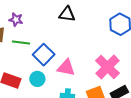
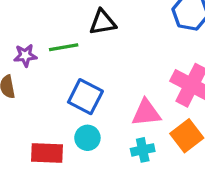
green line: (21, 42) -> (64, 47), moved
pink triangle: (66, 68) -> (146, 113), moved

